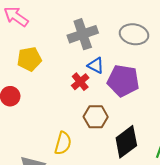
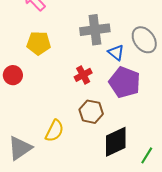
gray ellipse: (134, 34) -> (144, 40), turned 32
blue triangle: (96, 65) -> (116, 53), moved

